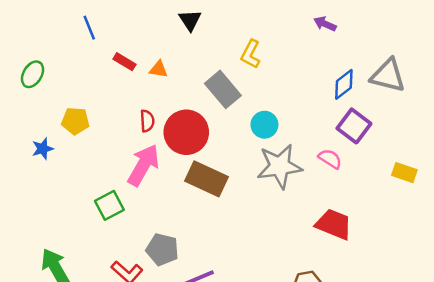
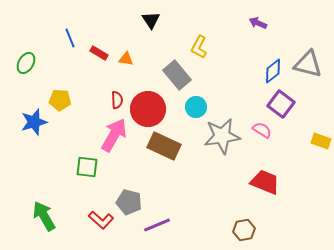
blue line: (89, 28) -> (70, 38), moved
cyan circle: (264, 125) -> (196, 107), moved
blue star: (43, 149) -> (34, 122), size x1.5
green square: (109, 205) -> (87, 167), turned 35

